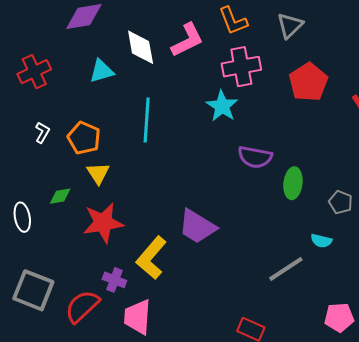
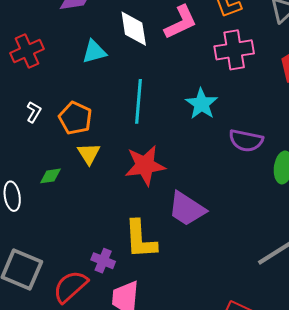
cyan star: (222, 106) -> (201, 104), moved
red star: (103, 223) -> (145, 165), moved
yellow L-shape: (151, 258) -> (140, 239), turned -45

